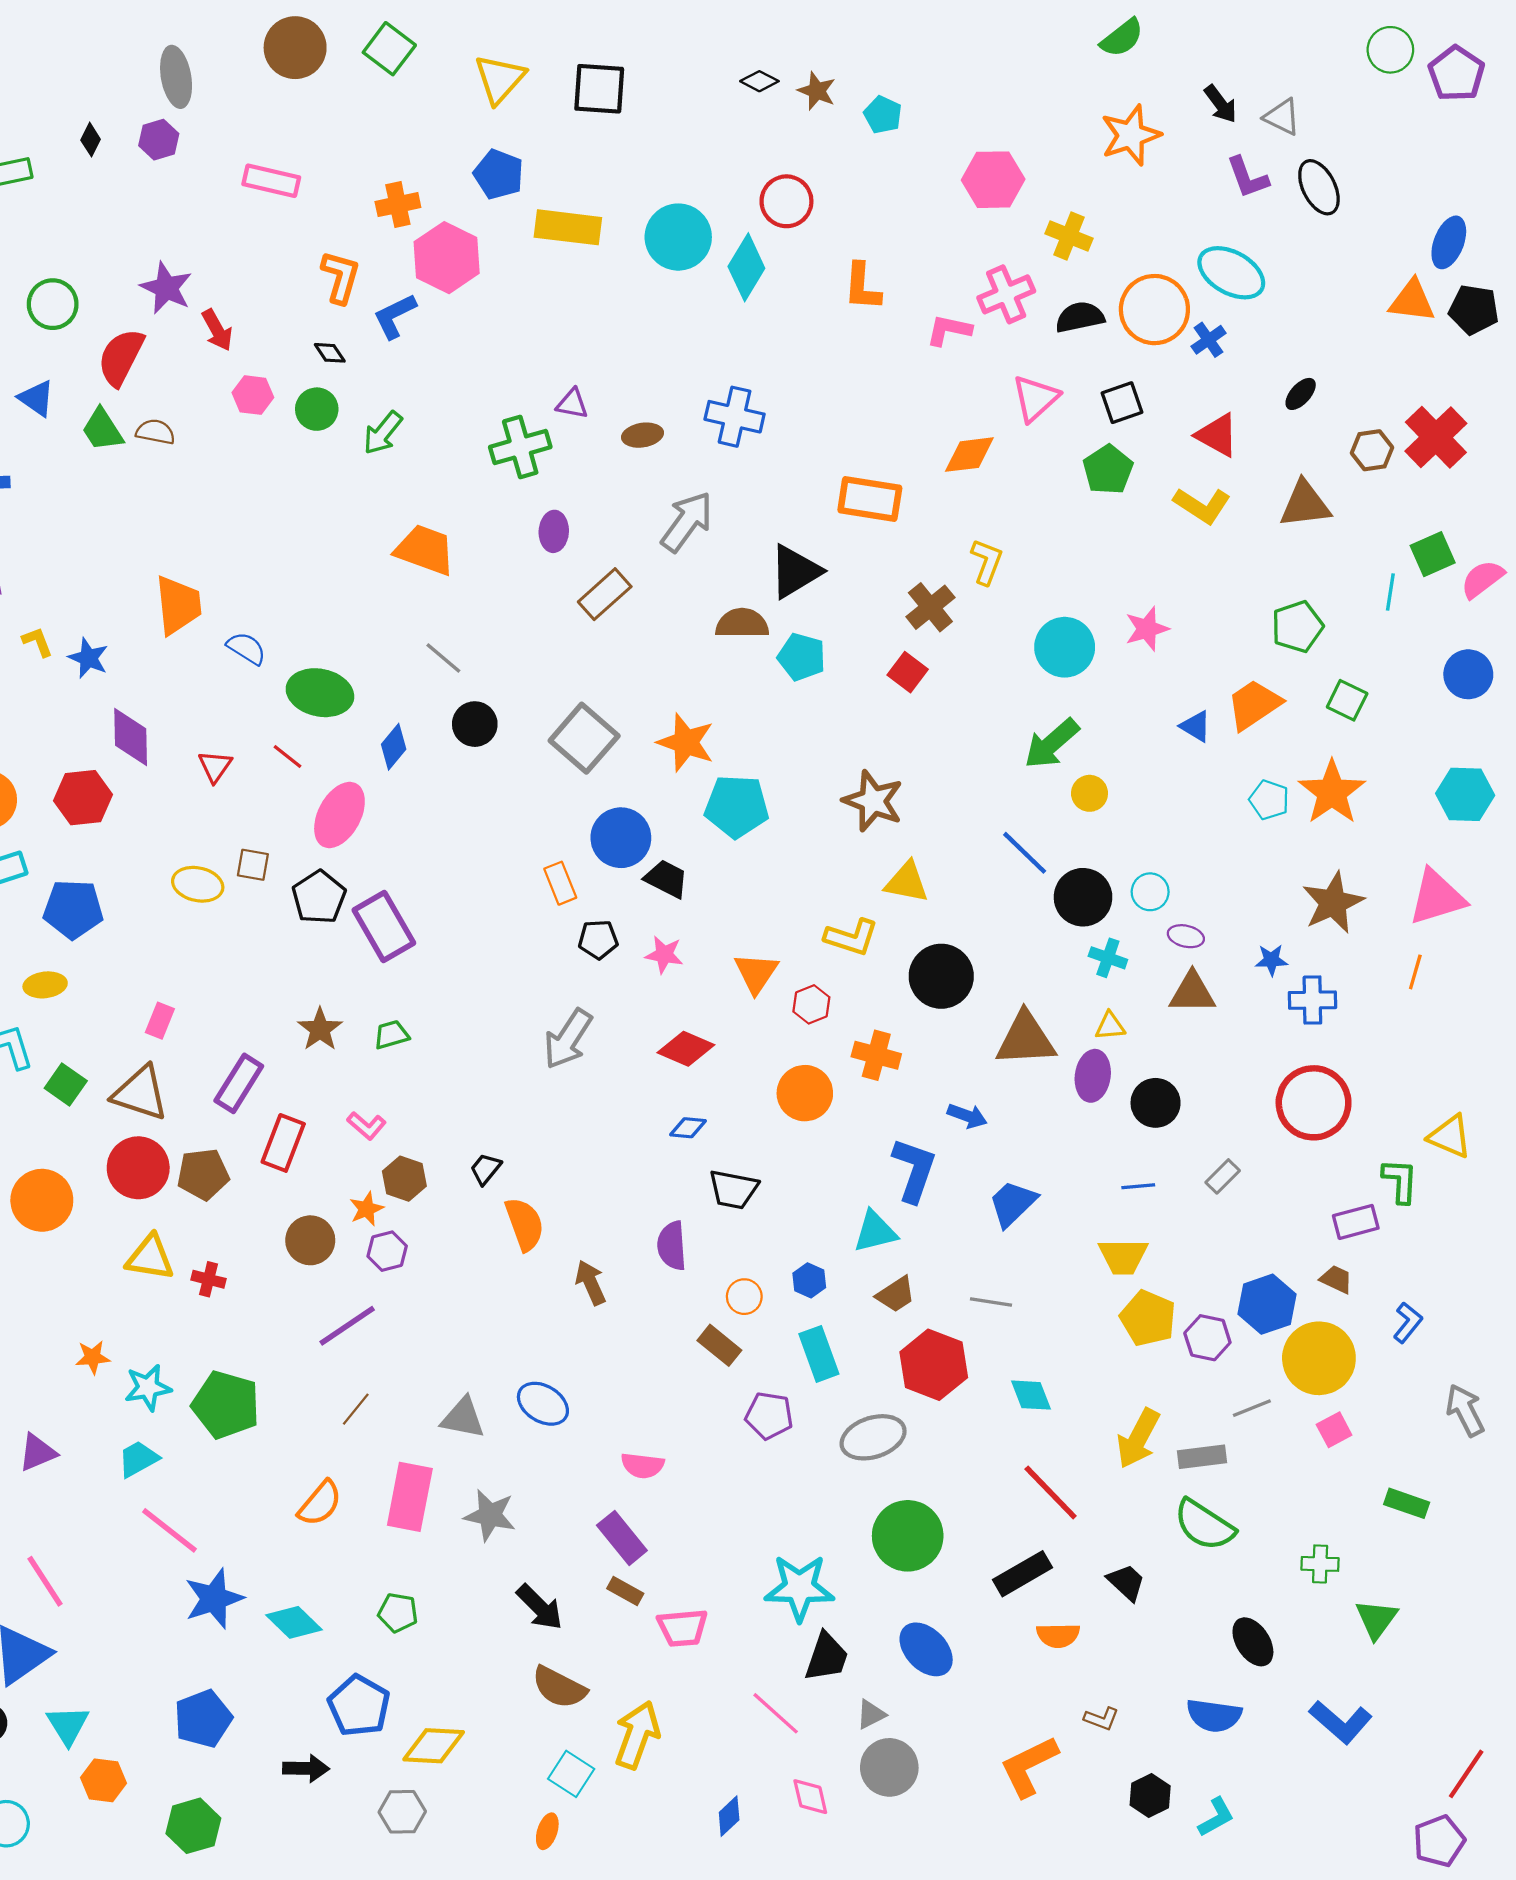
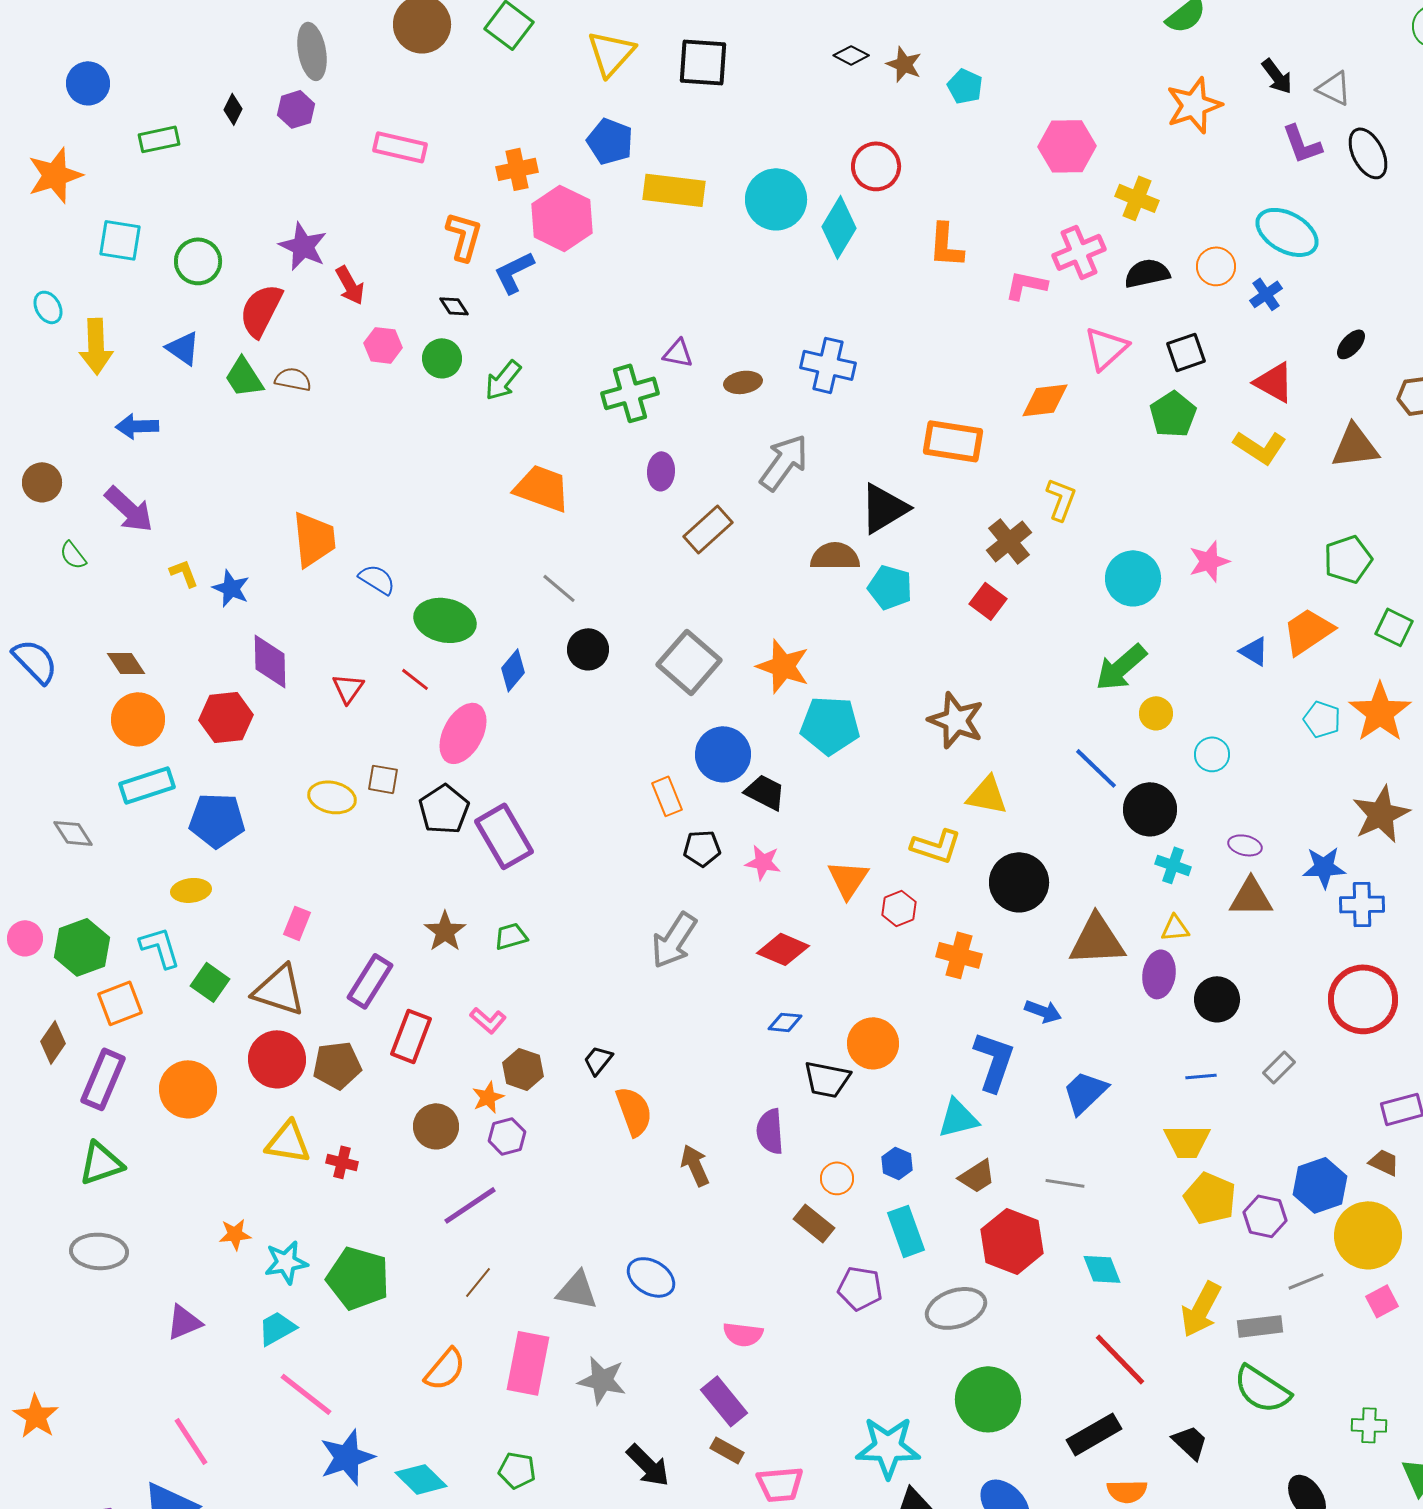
orange circle: (1154, 310) -> (1216, 266), size x0.6
cyan circle: (1150, 892) -> (1212, 754), moved
blue star: (1271, 960) -> (1324, 867), size x1.4
orange circle: (805, 1093) -> (873, 1043), moved

